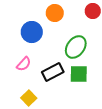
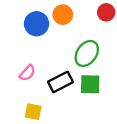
blue circle: (32, 32) -> (37, 24), moved
yellow square: (29, 98) -> (33, 112), turned -35

